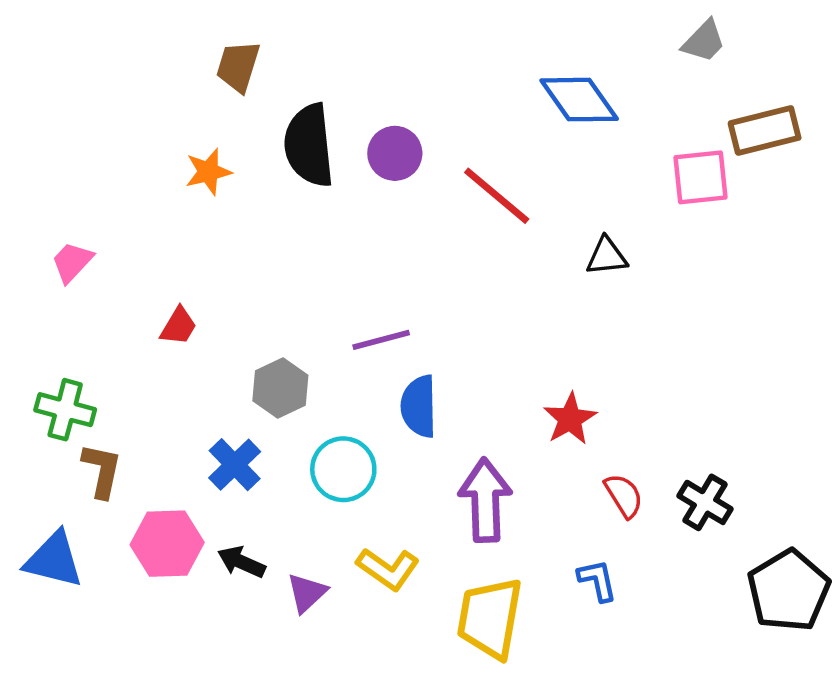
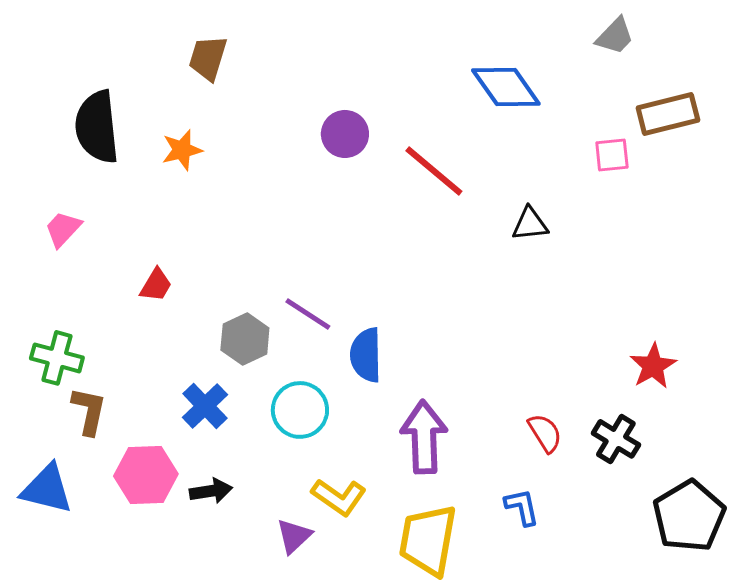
black semicircle: (309, 145) -> (97, 127), moved
pink square: (700, 177) -> (612, 155), size x0.7
purple line: (381, 340) -> (308, 314), moved, turned 48
red star: (570, 419) -> (653, 366), moved
black arrow: (241, 562) -> (211, 491), turned 147
purple triangle: (307, 593) -> (294, 536), moved

